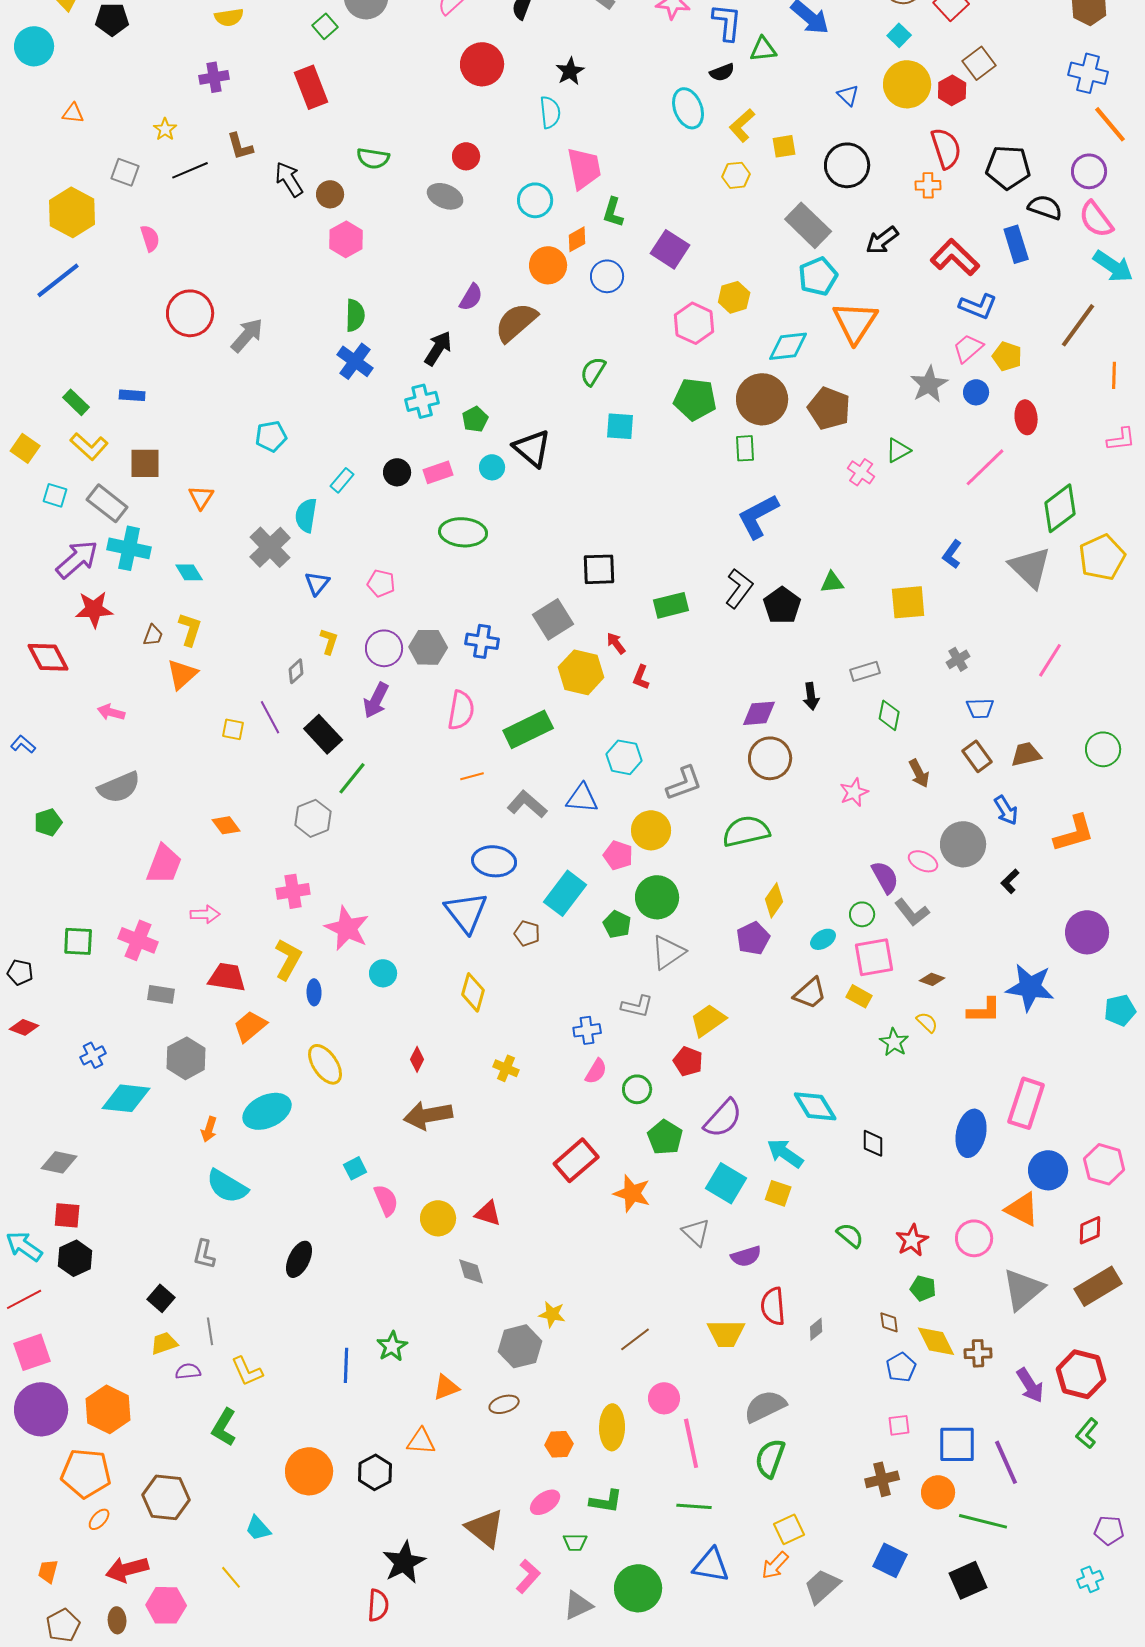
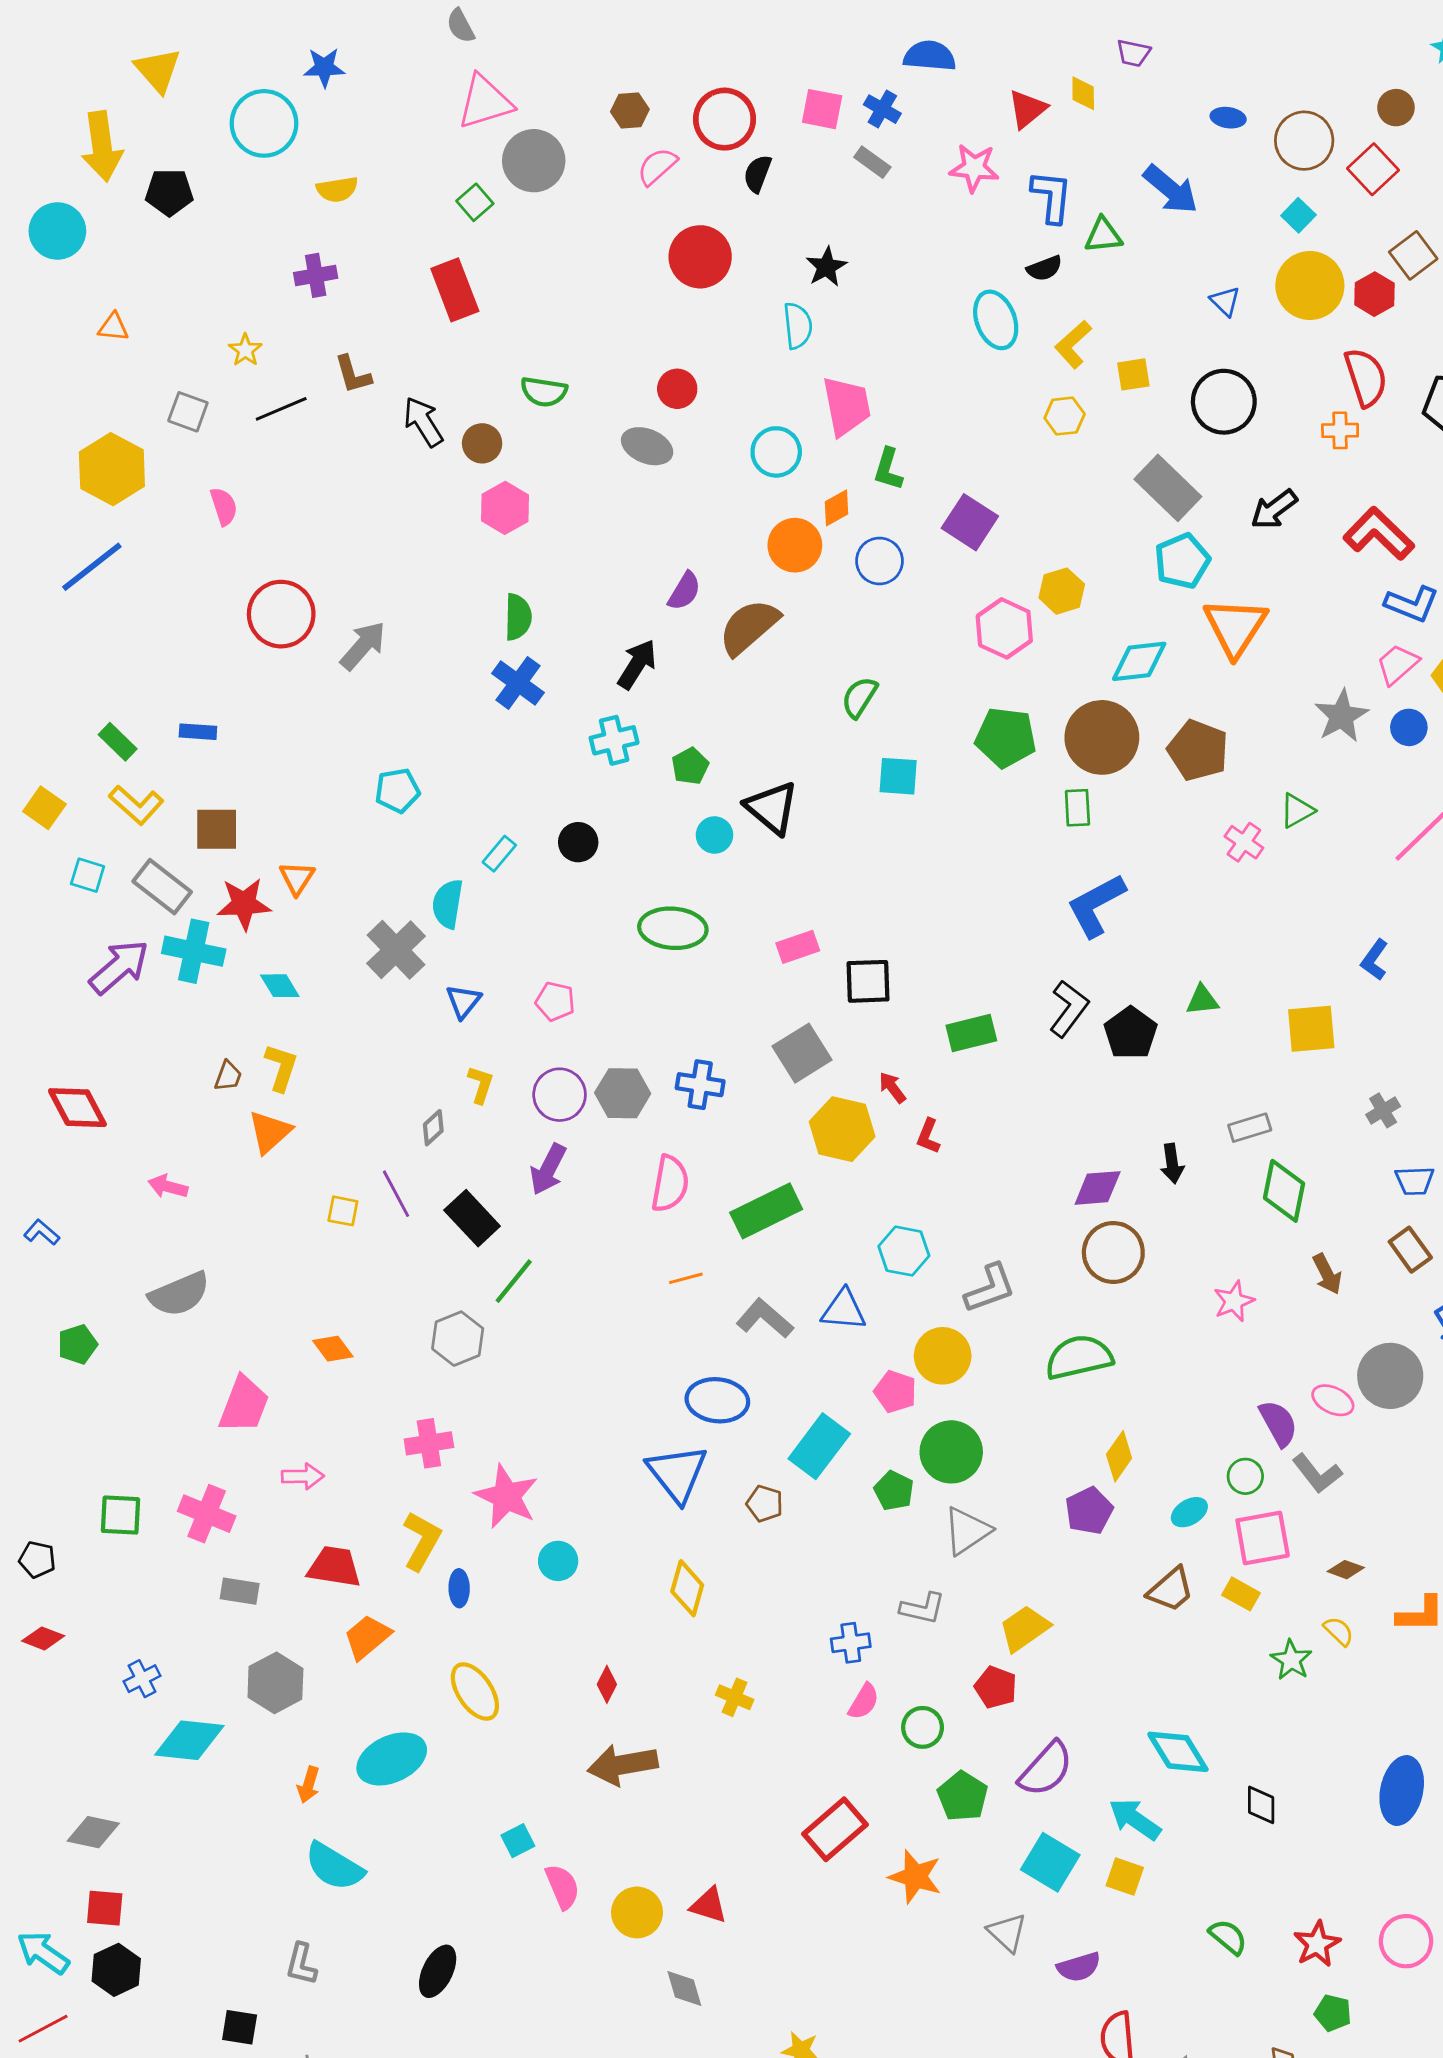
pink rectangle: (438, 472) -> (798, 947), moved
red star: (94, 609) -> (244, 904), moved
green diamond: (889, 715) -> (1284, 1191), size x1.4
black square: (161, 1298) -> (240, 2027), turned -32

